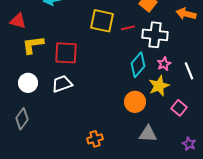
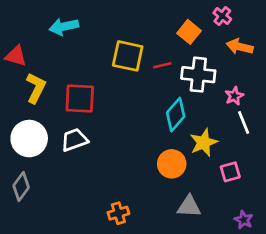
yellow L-shape: (33, 45) -> (36, 88), turned 125
pink star: (164, 64) -> (234, 96), moved
white circle: (28, 83) -> (29, 139), size x1.4
pink square: (179, 108) -> (230, 172), turned 35

